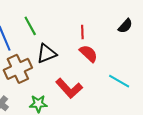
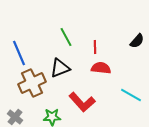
green line: (30, 26) -> (66, 37), moved
red semicircle: (88, 54) -> (101, 68), turned -36

